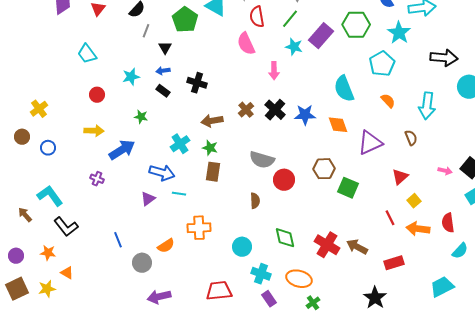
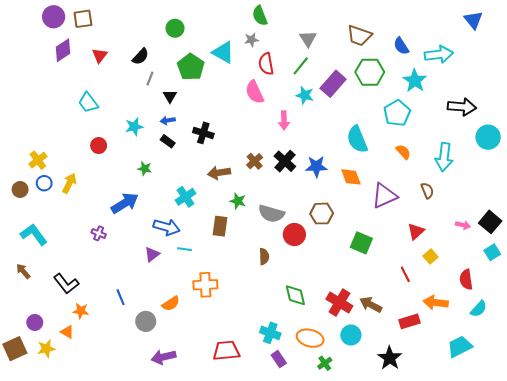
yellow arrow: (94, 131) -> (69, 183), moved, turned -66
blue circle: (48, 148) -> (44, 183), moved
green star: (210, 148) -> (238, 201), moved
brown hexagon: (324, 169) -> (322, 214), moved
cyan L-shape: (50, 196) -> (34, 235), moved
orange arrow: (418, 229) -> (436, 303), moved
cyan circle: (242, 247) -> (351, 335), moved
orange star: (48, 253) -> (81, 311), moved
purple circle: (16, 256) -> (35, 322), moved

